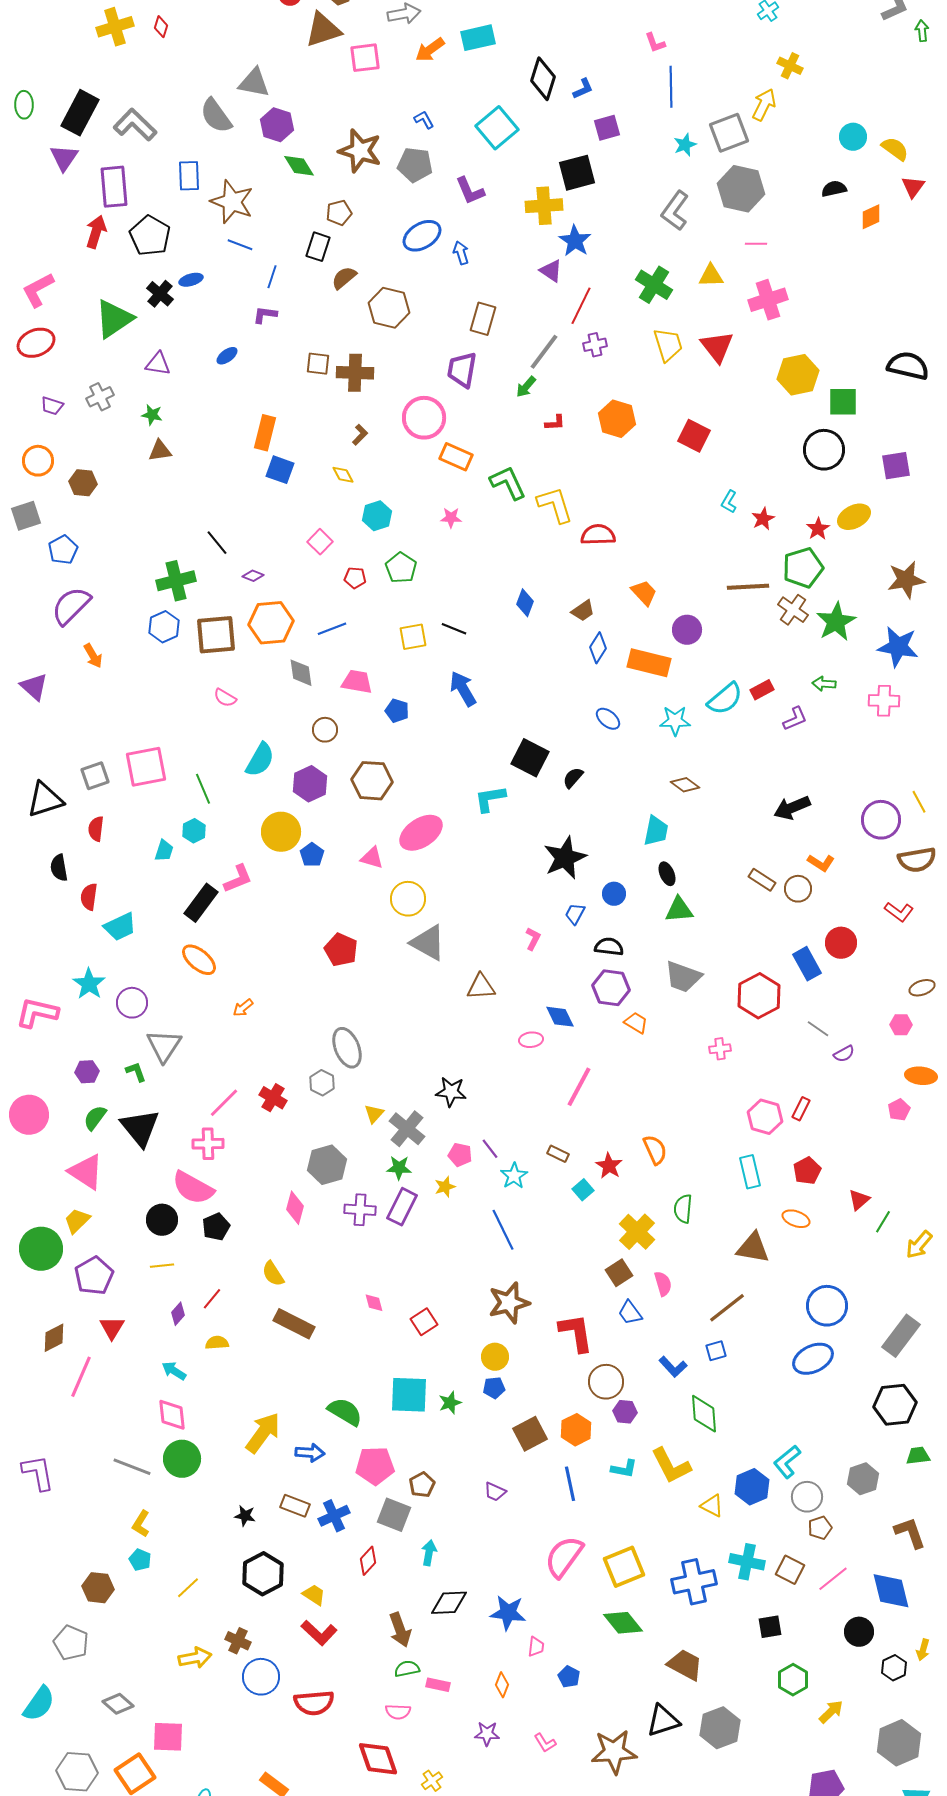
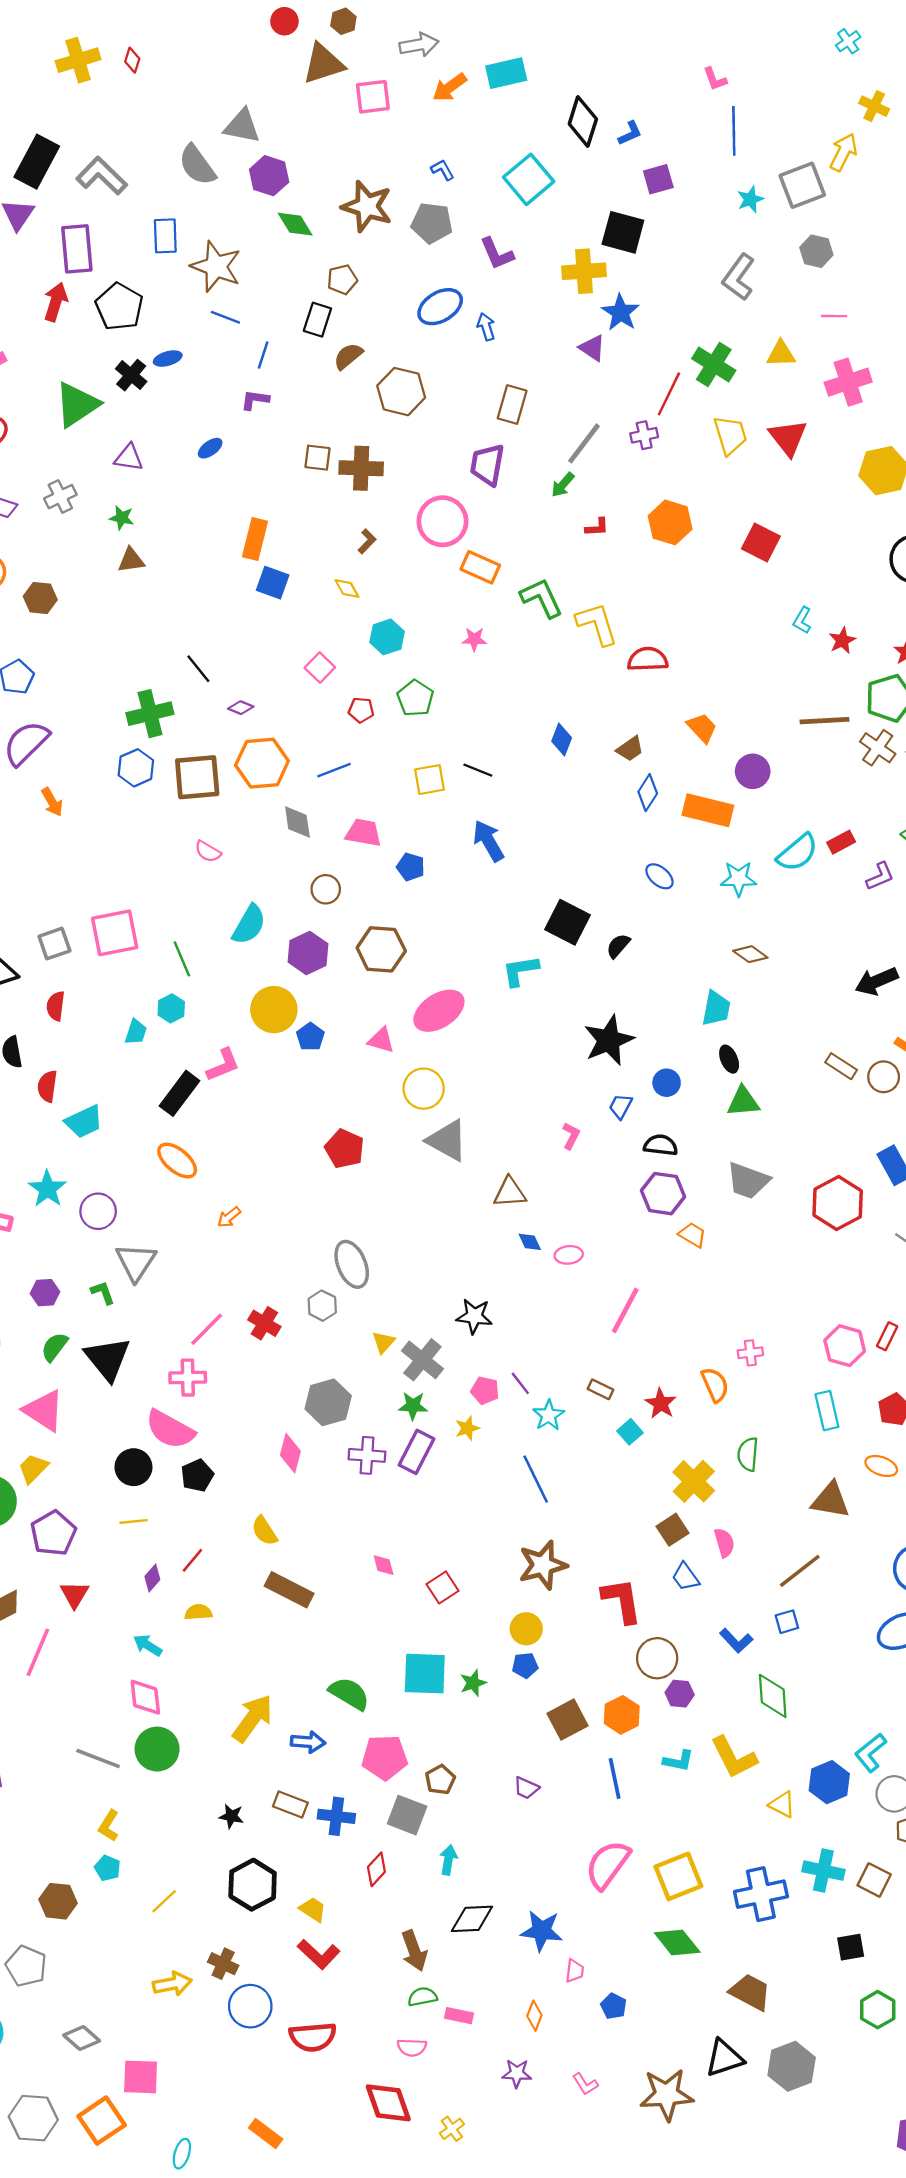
black square: (577, 173) -> (623, 232), turned 30
gray hexagon: (741, 189) -> (816, 251), size x0.6
red line: (581, 306) -> (669, 394), moved
blue diamond: (560, 1017) -> (530, 1242), moved, size x0.7
pink cross: (720, 1049) -> (750, 1353), moved
blue cross: (334, 1516) -> (336, 1816), turned 32

